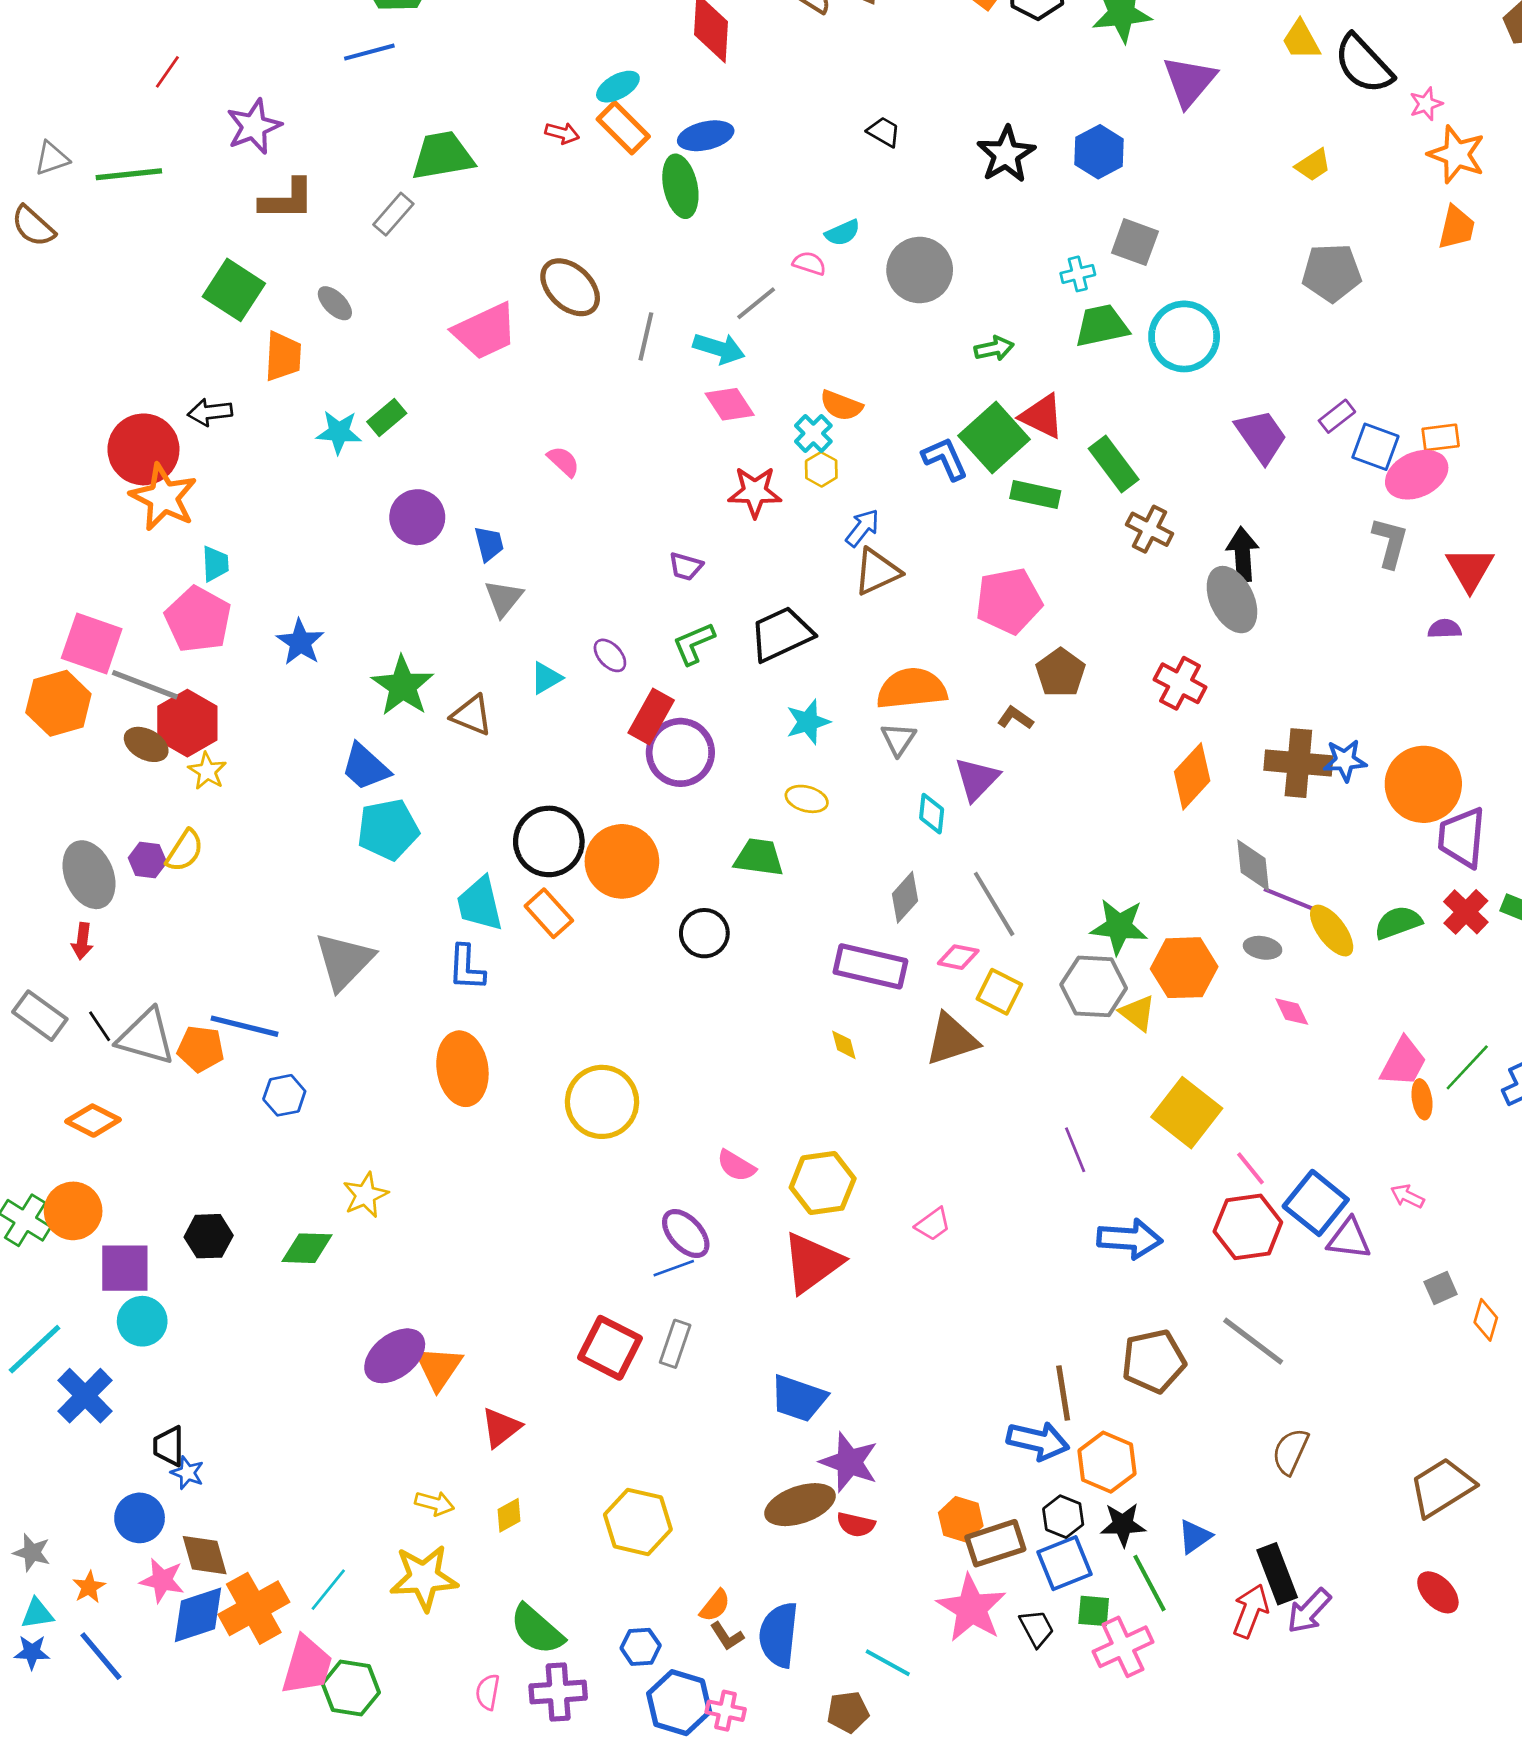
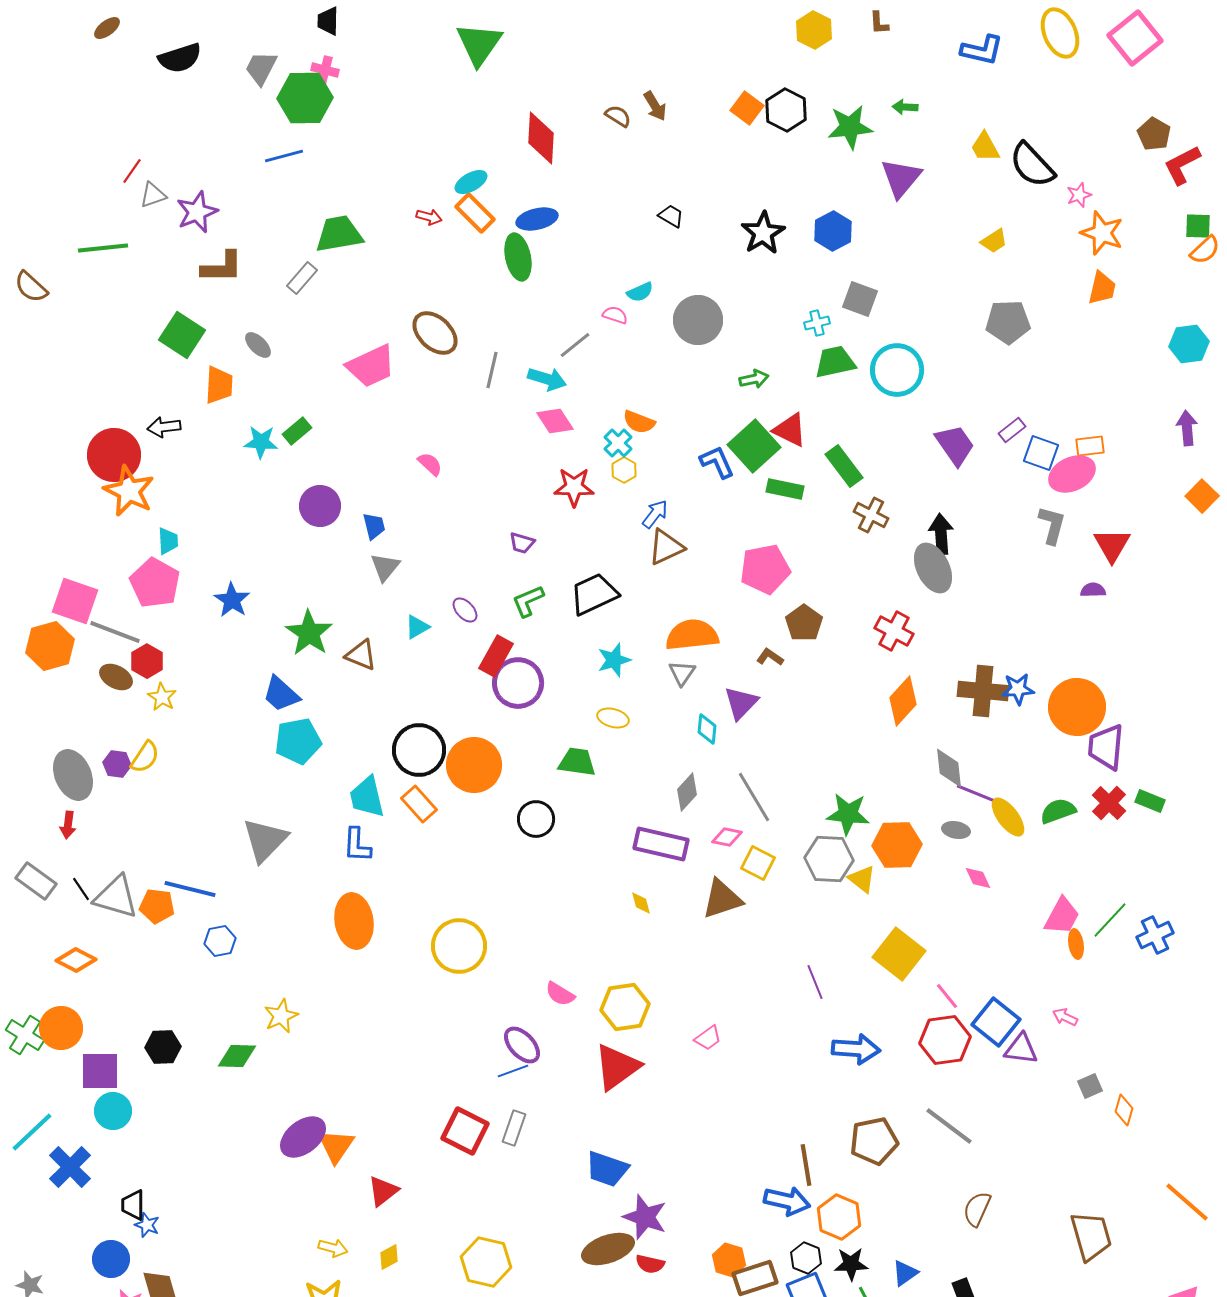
gray triangle: (52, 158) -> (153, 195), moved
red hexagon: (187, 723) -> (147, 661), size x0.7
brown trapezoid: (1442, 1487) -> (1091, 1236), turned 106

